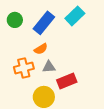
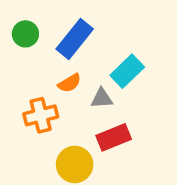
cyan rectangle: (75, 16) -> (127, 71), moved
gray triangle: (49, 67) -> (102, 98), moved

